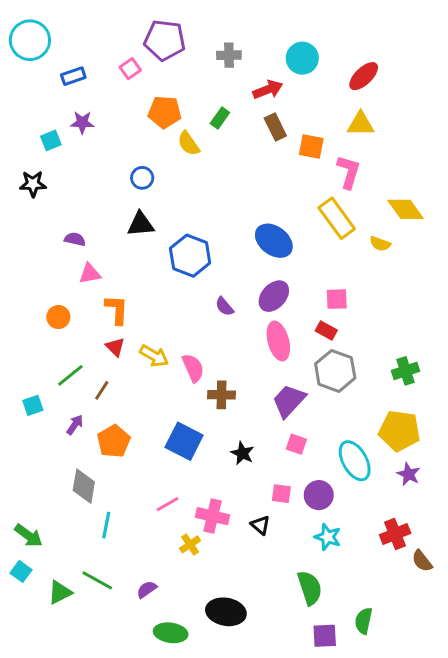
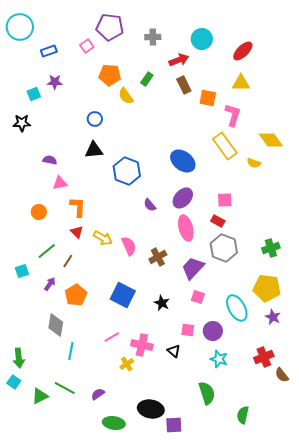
brown cross: (221, 395) -> (158, 257), moved, turned -30
green arrow: (28, 536) -> (19, 358), turned 48
purple square: (325, 636) -> (174, 425), moved

